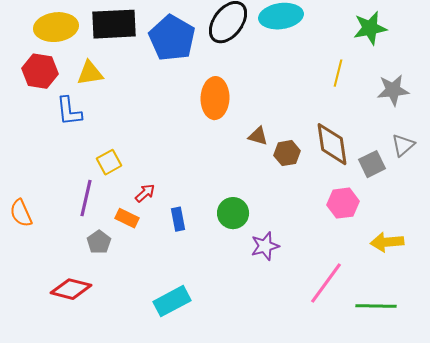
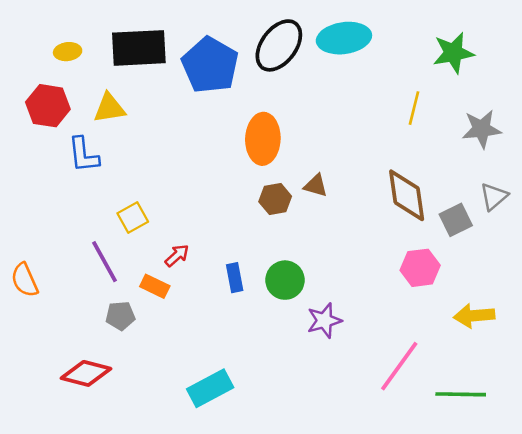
yellow ellipse: (56, 27) -> (68, 52), size x0.5
brown hexagon: (287, 153) -> (275, 199), moved
purple line: (86, 198) -> (104, 262), turned -42
blue rectangle: (178, 219) -> (235, 278), moved
gray pentagon: (99, 242) -> (120, 316), turned 30

